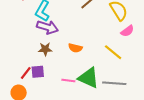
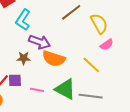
purple arrow: (47, 27) -> (40, 42), moved
orange semicircle: (75, 48) -> (54, 59), size x1.6
pink line: (68, 81) -> (37, 90), moved

